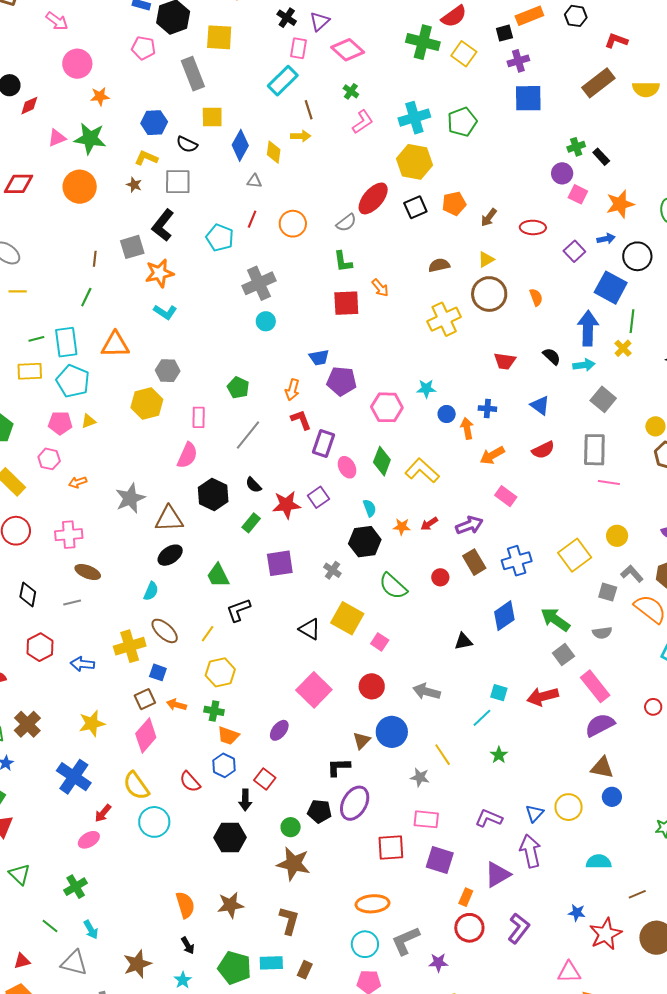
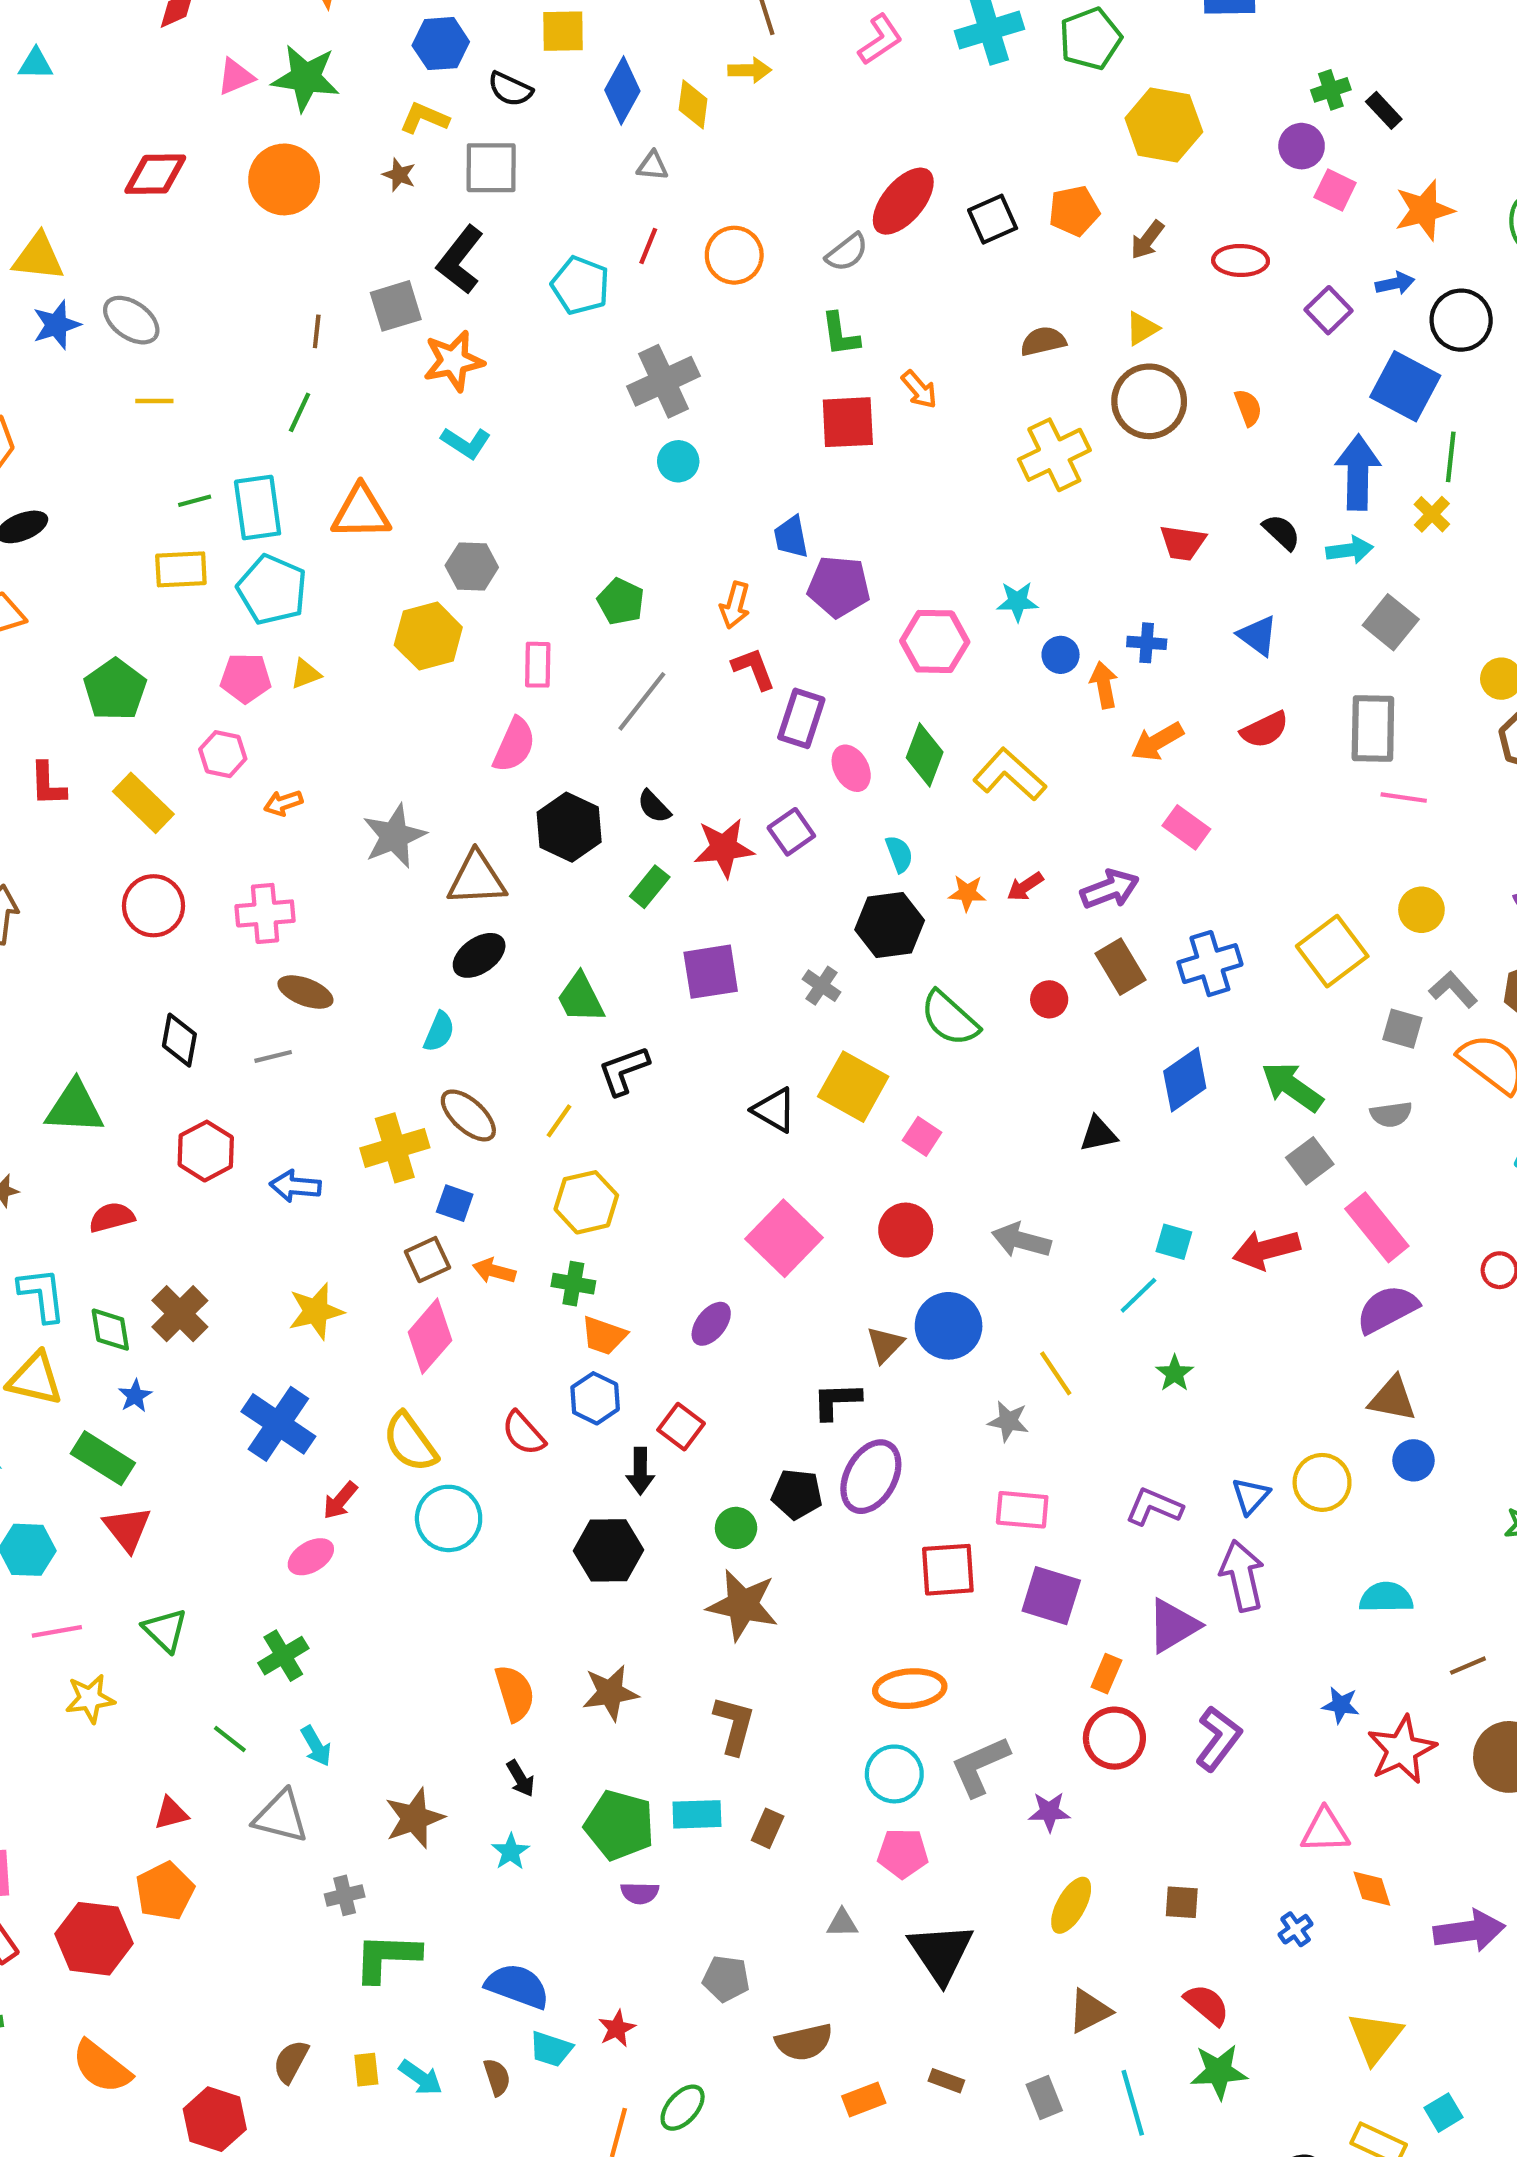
yellow hexagon: (414, 162) -> (1164, 125), moved
blue trapezoid: (319, 357) -> (791, 537), turned 90

